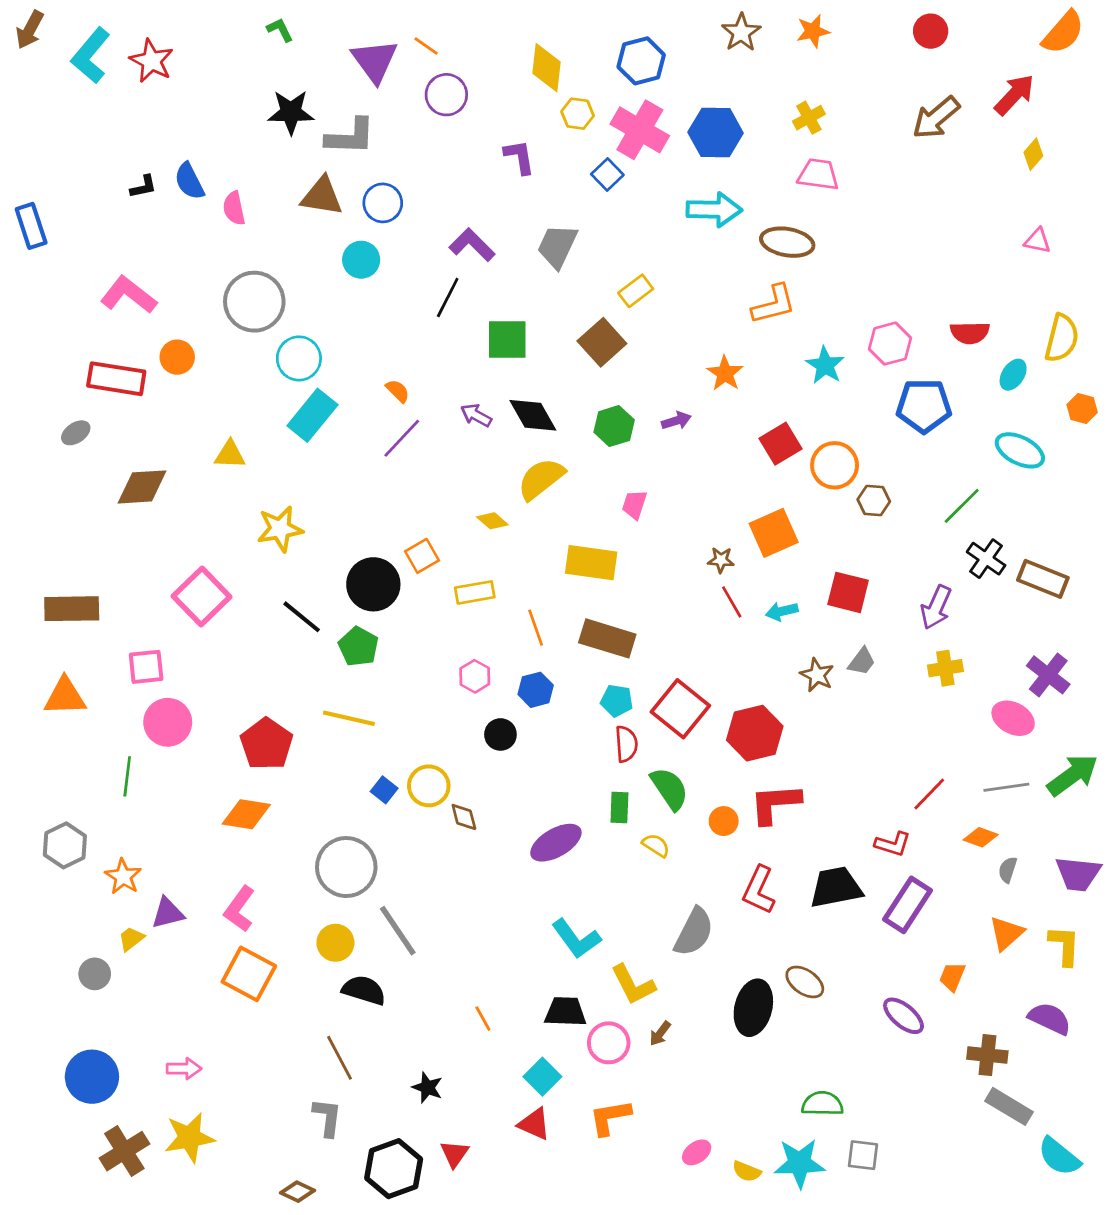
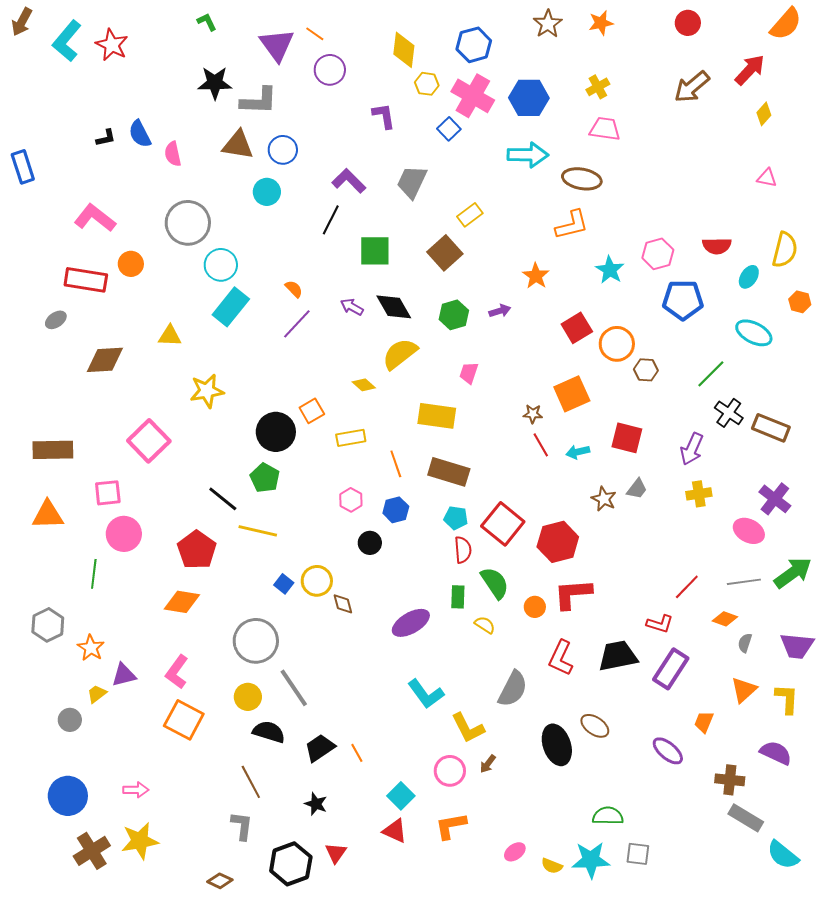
black line: (302, 617) -> (223, 499), moved
black ellipse: (753, 1008) -> (557, 745), turned -33
black trapezoid: (565, 1012) -> (320, 748), moved, turned -36

